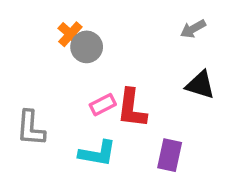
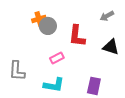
orange cross: (70, 34) -> (39, 19), turned 32
red L-shape: (132, 108) -> (77, 36), moved

